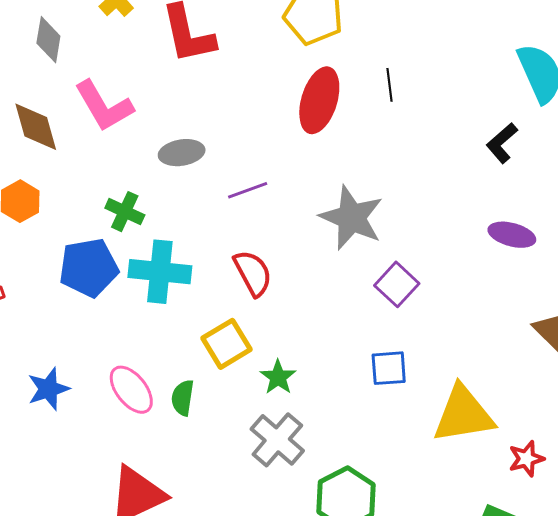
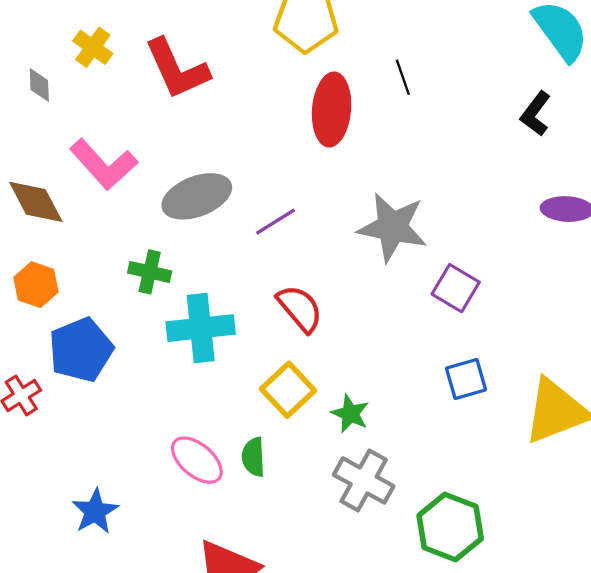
gray diamond: (48, 40) -> (39, 85), moved, size x0.7
gray ellipse: (182, 153) -> (197, 196), size x1.4
blue pentagon: (89, 268) -> (81, 350), moved
blue star: (48, 389) -> (95, 511), moved

